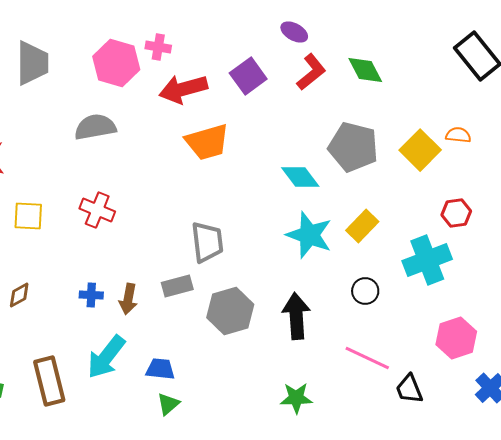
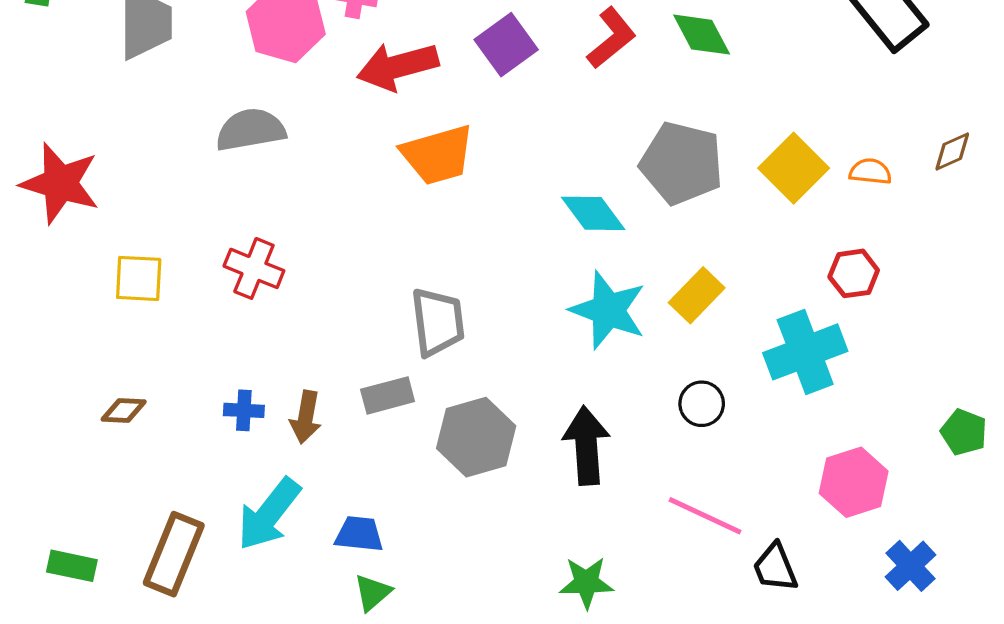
orange semicircle: (458, 135) -> (870, 172), moved
brown diamond: (19, 295) -> (124, 410), turned 32
brown rectangle: (49, 381) -> (174, 554), turned 36

